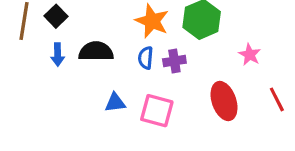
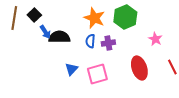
blue arrow: (58, 55) -> (45, 32), moved, turned -32
blue triangle: (115, 103) -> (71, 69), turned -40
pink square: (157, 111) -> (97, 74), turned -30

